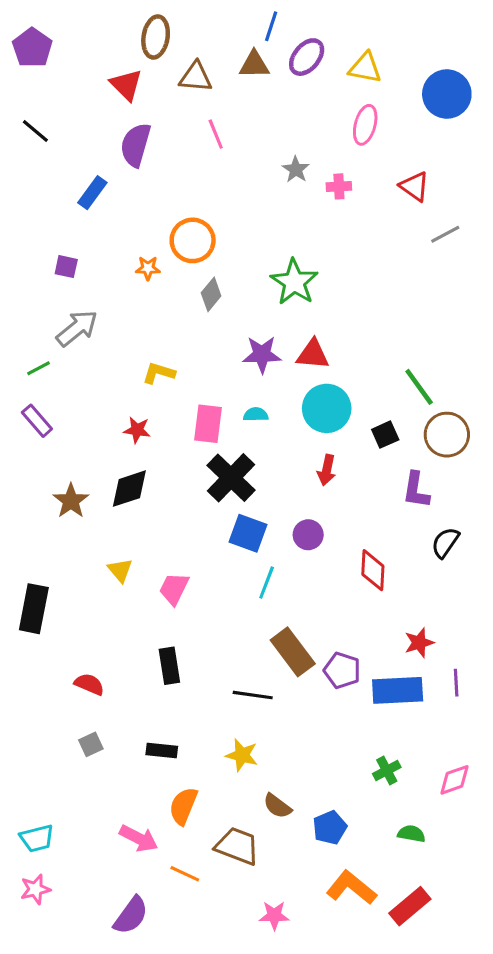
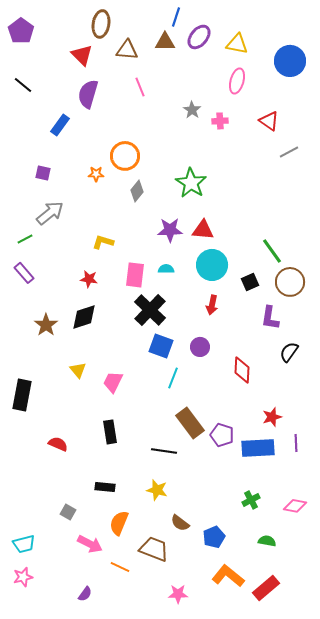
gray square: (91, 744) -> (68, 512), moved, turned -35
pink diamond: (455, 780) -> (295, 506), turned 30
purple semicircle: (131, 915) -> (85, 594), size x0.6

